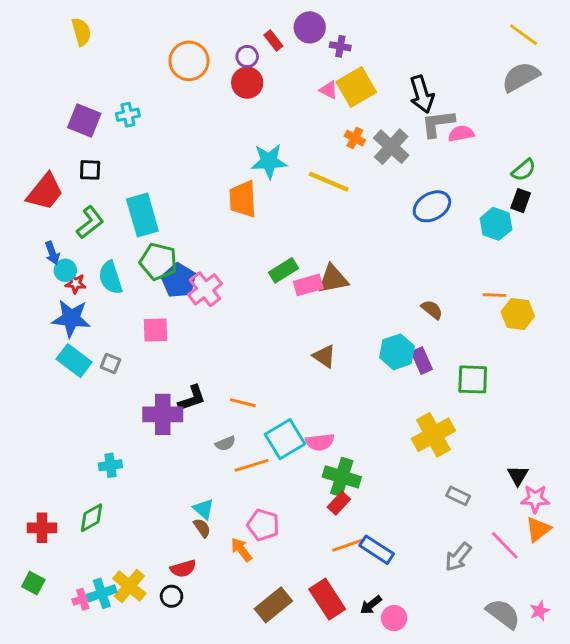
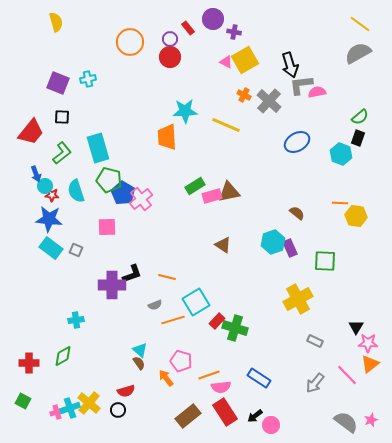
pink semicircle: (320, 442) -> (221, 387), moved
red rectangle: (339, 503) -> (217, 321), moved
orange line: (348, 545) -> (209, 375), moved

